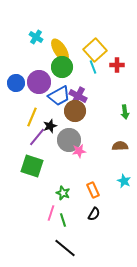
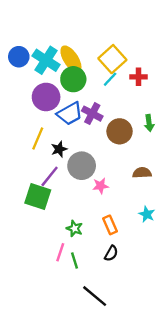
cyan cross: (36, 37) -> (46, 60), moved, size x1.6
cyan line: (93, 67) -> (110, 79), turned 64
blue circle: (16, 83) -> (19, 57), moved
brown circle: (75, 111) -> (120, 131), moved
green arrow: (125, 112) -> (149, 123), moved
purple line: (37, 137) -> (50, 176), moved
pink star: (79, 151) -> (101, 186), moved
black line: (65, 248) -> (95, 296), moved

